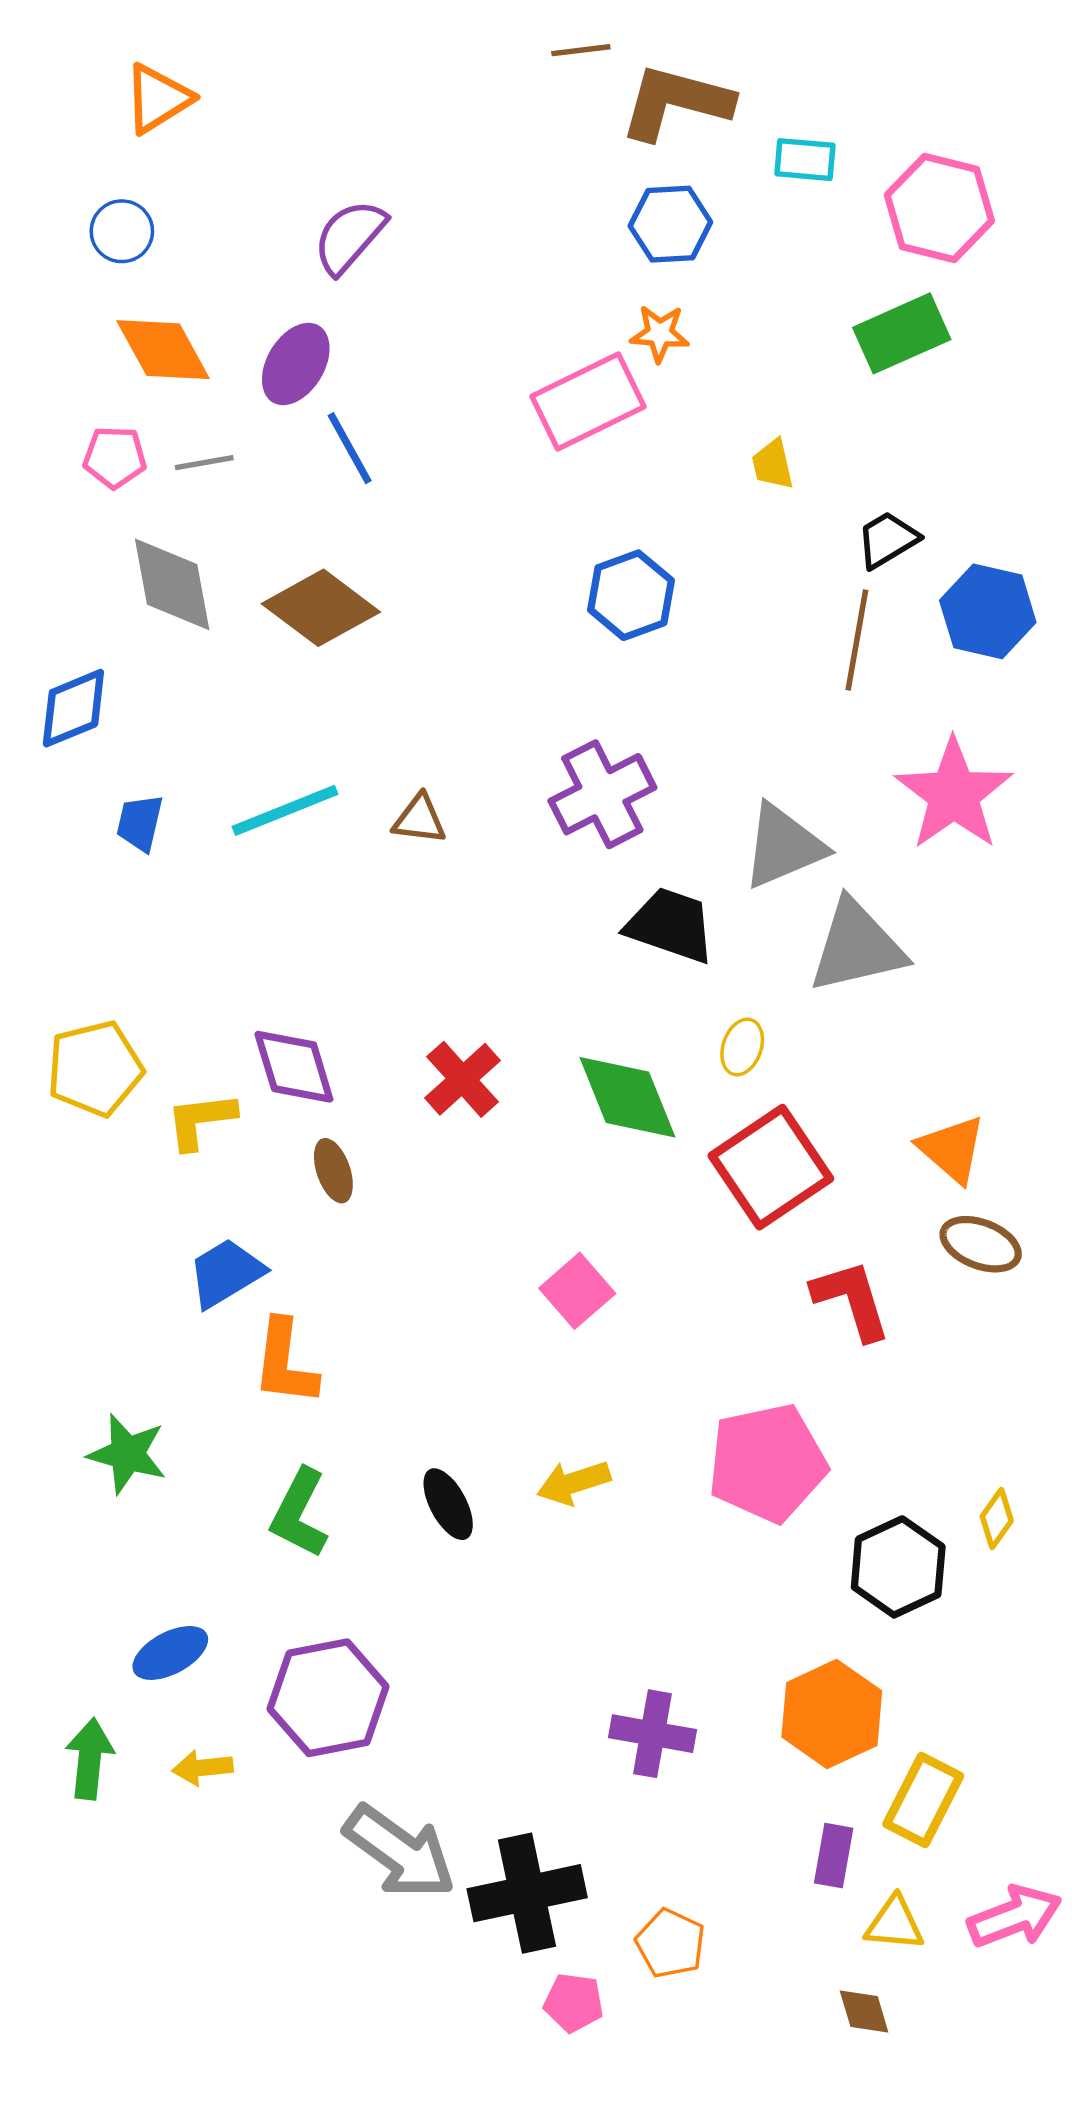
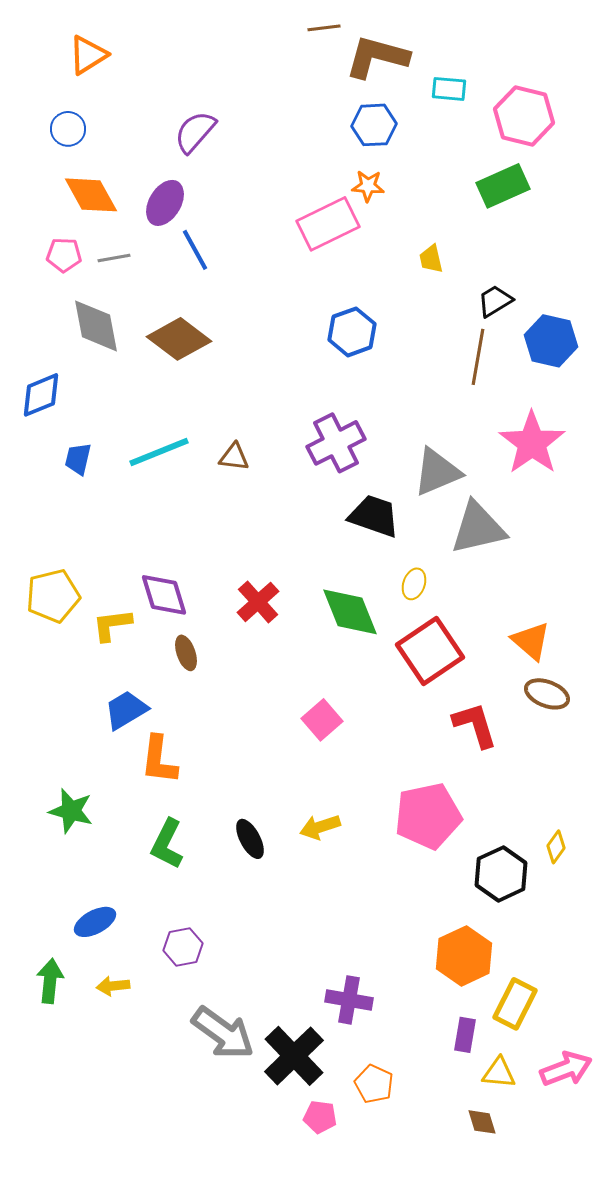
purple hexagon: (328, 1698) -> (183, 947), size x0.6
purple cross: (653, 1734) -> (349, 1000), moved
black cross: (527, 1893) -> (294, 1056), turned -32

